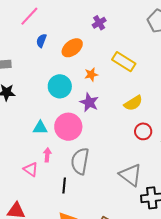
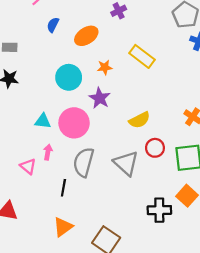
yellow semicircle: (133, 103) -> (139, 120), moved
red circle: (143, 131) -> (155, 148), moved
gray triangle: (131, 175) -> (126, 163), moved

